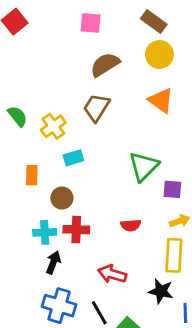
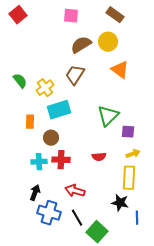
yellow circle: (159, 55) -> (108, 42), moved
cyan rectangle: (73, 158) -> (59, 110), size x1.6
black arrow: (53, 263) -> (35, 193), moved
red arrow: (112, 274) -> (75, 191), moved

